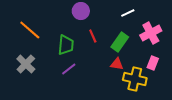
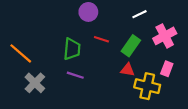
orange line: (30, 30) -> (21, 53), moved
red line: (93, 36) -> (101, 39), turned -48
gray cross: (26, 64) -> (35, 83), moved
purple line: (69, 69) -> (75, 75), turned 56

